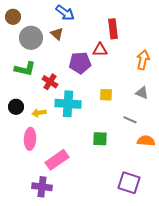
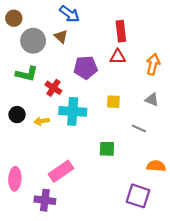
red triangle: (100, 50) -> (118, 57), moved
pink ellipse: (30, 139) -> (15, 179), moved
orange semicircle: (146, 141) -> (156, 166), moved

